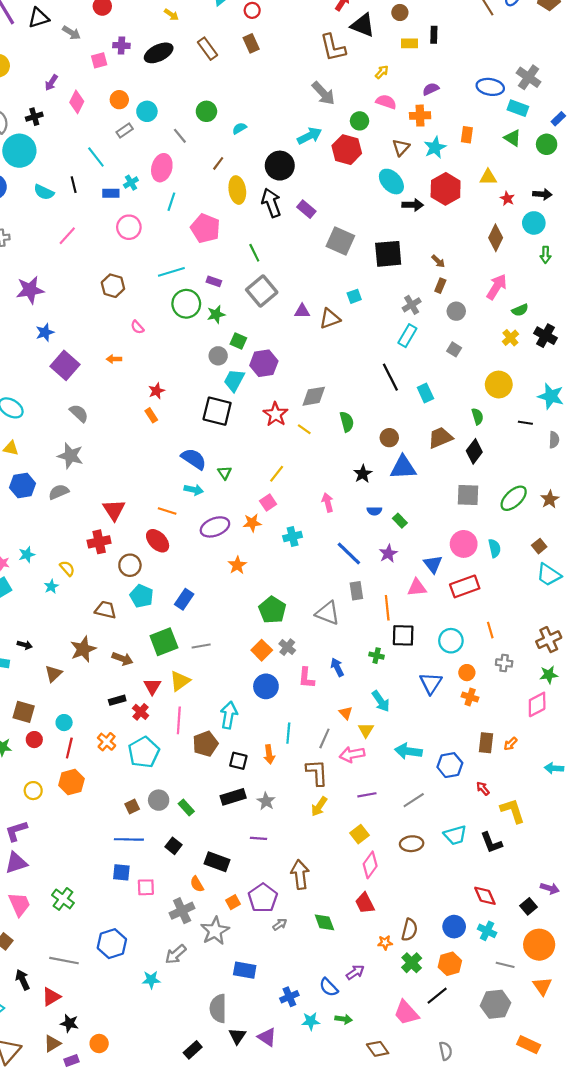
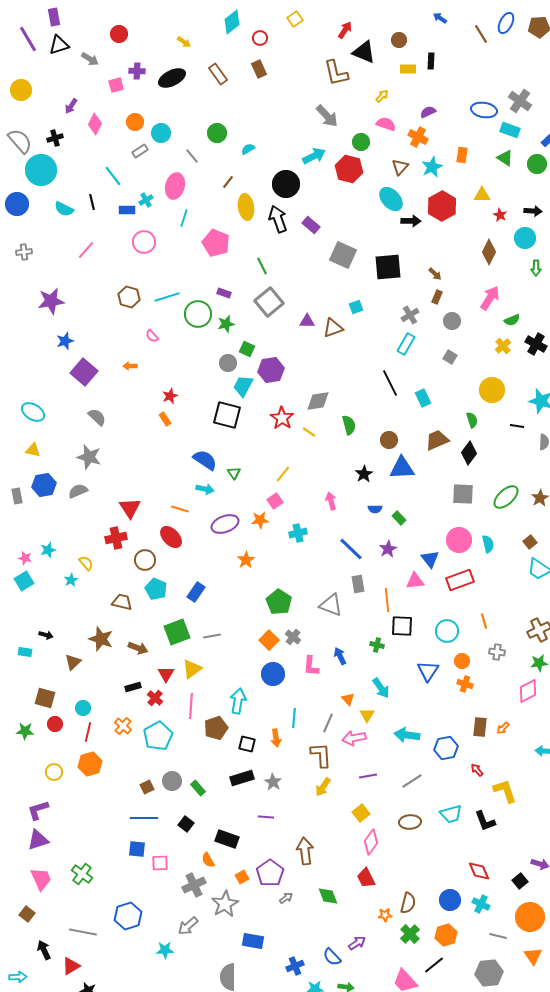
orange cross: (420, 116) -> (418, 137), turned 30
cyan line: (171, 272) -> (167, 297), moved
brown star: (83, 649) -> (101, 639), turned -30

